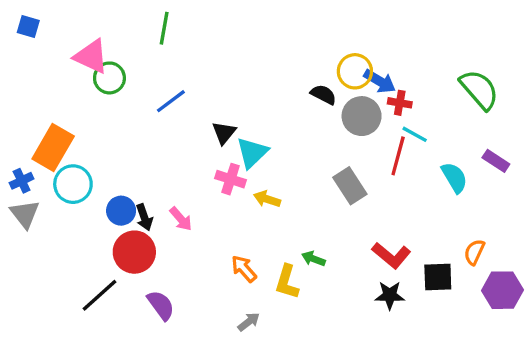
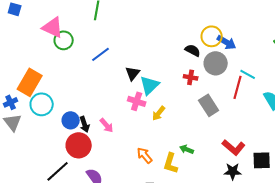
red cross: (400, 103) -> (191, 77), moved
yellow arrow: (267, 199) -> (159, 113), turned -70

